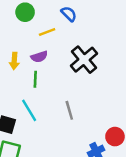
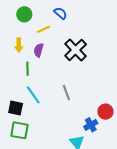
purple semicircle: (39, 57) -> (39, 50), turned 128
yellow arrow: (14, 61) -> (19, 45), moved
green line: (35, 79) -> (28, 69), moved

